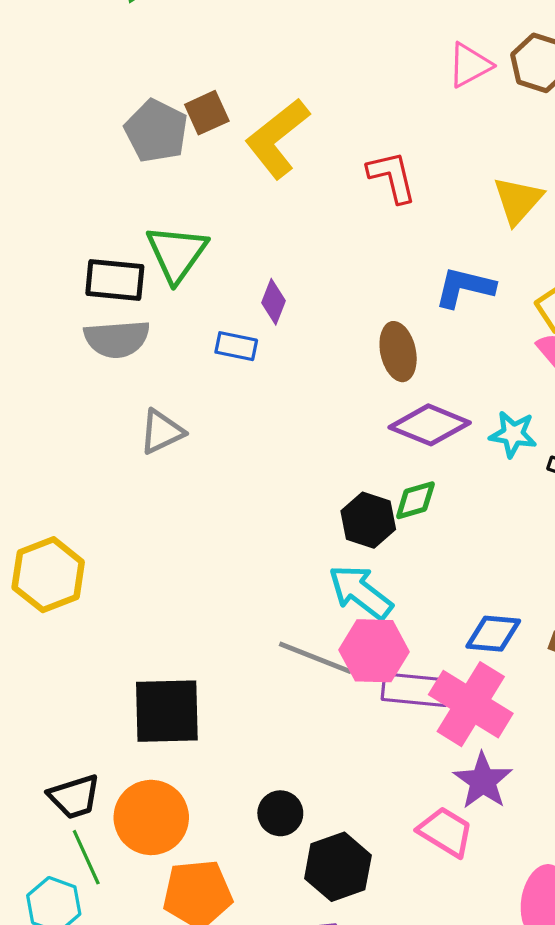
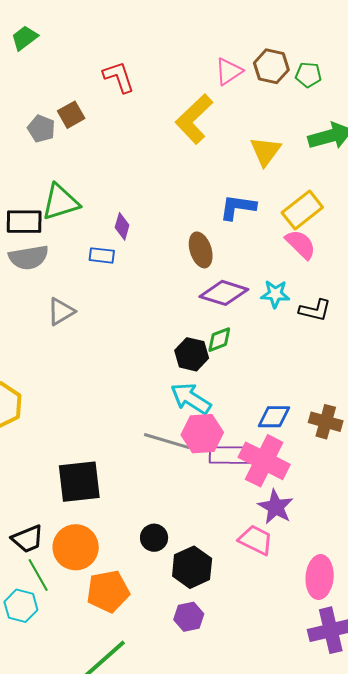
gray pentagon: (156, 131) -> (41, 129), size x0.7
yellow L-shape: (277, 138) -> (194, 119), moved
red L-shape: (392, 177) -> (119, 77), moved
green triangle: (177, 253) -> (60, 202), turned 42

